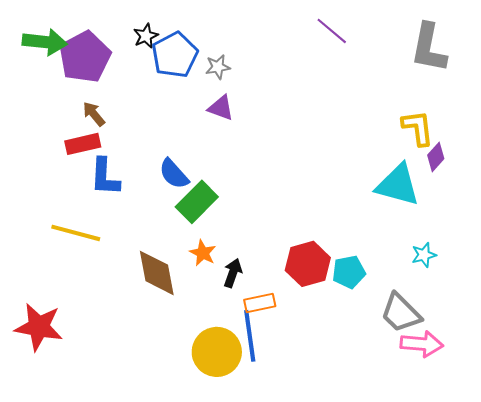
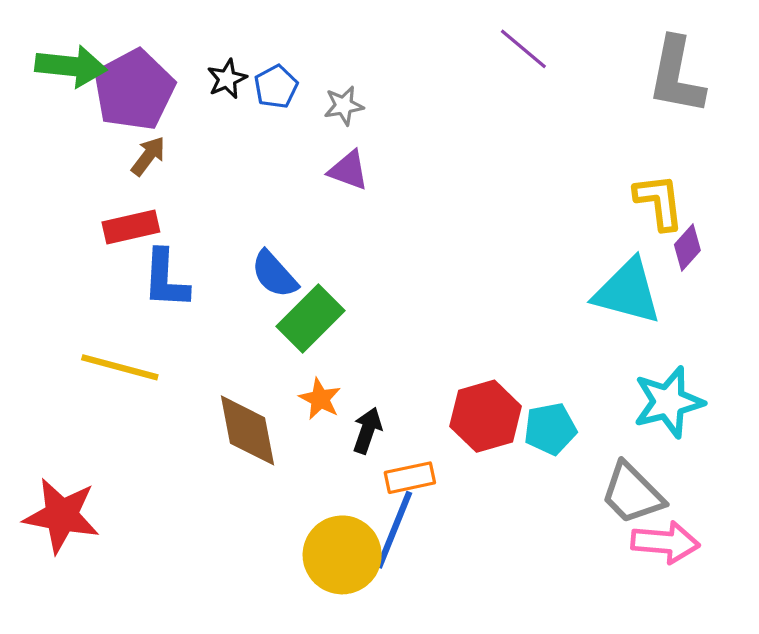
black star: (146, 36) -> (227, 79), moved
blue pentagon: (175, 55) -> (276, 87), size x0.6
brown arrow: (94, 114) -> (148, 156), moved, turned 76
cyan star: (424, 255) -> (668, 402), size x1.8
blue line: (250, 336) -> (394, 530), turned 30

